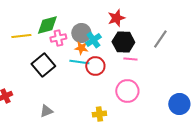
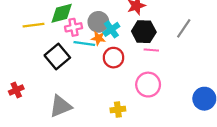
cyan line: (79, 62) -> (84, 44), moved
gray triangle: (46, 111) -> (61, 106), size x1.6

